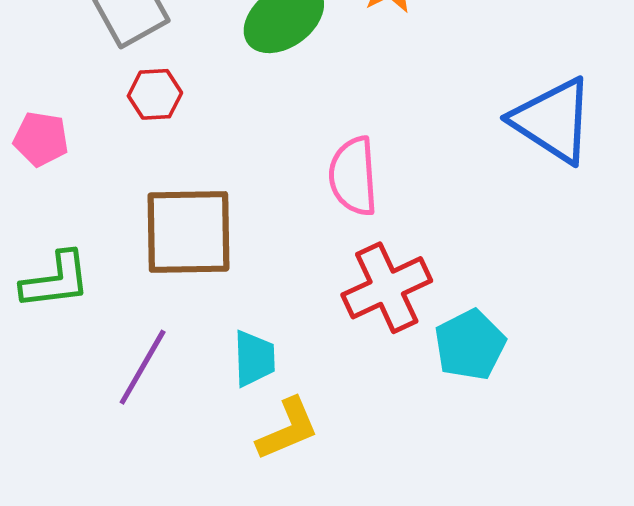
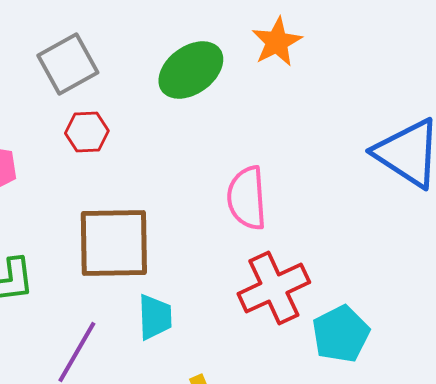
cyan trapezoid: (254, 358) -> (155, 317), moved

